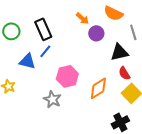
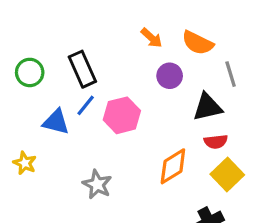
orange arrow: (82, 18) -> (152, 38), moved
red semicircle: (124, 73) -> (216, 142), turned -64
pink hexagon: (67, 76) -> (122, 115), moved

